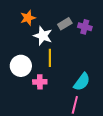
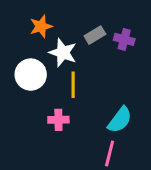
white circle: (21, 66) -> (31, 75), moved

